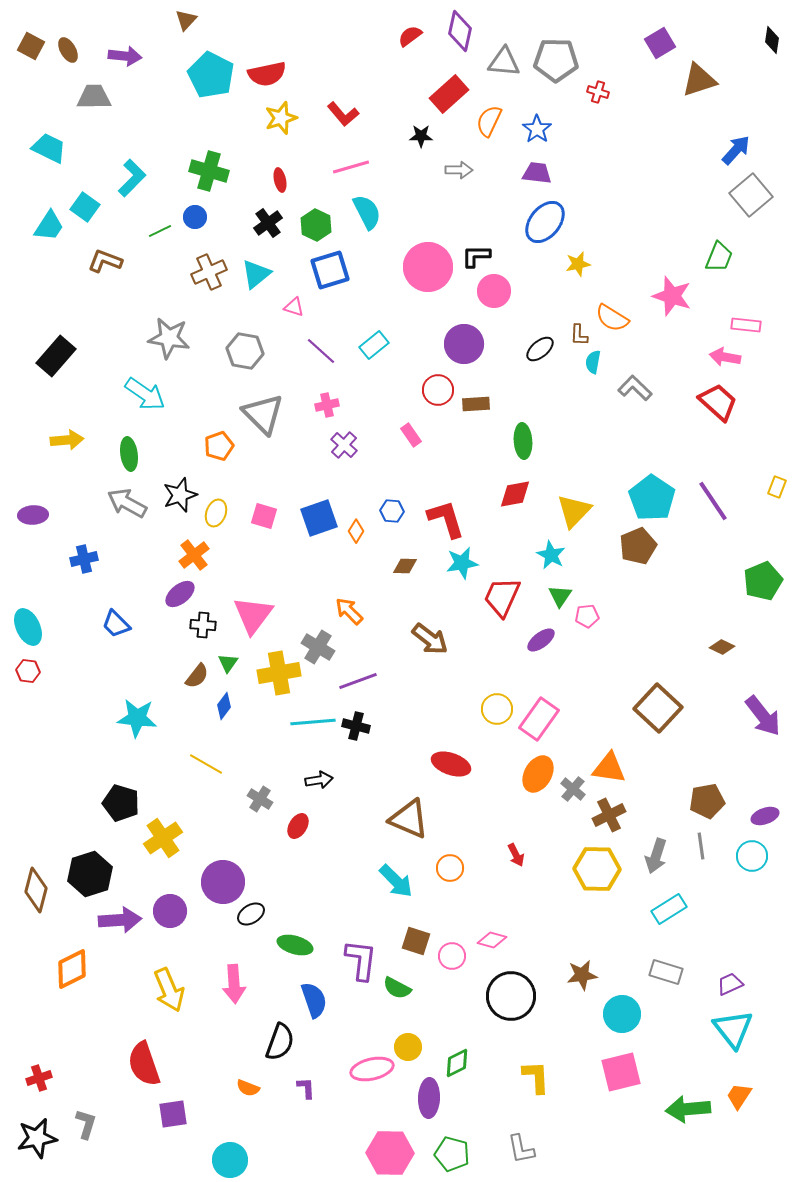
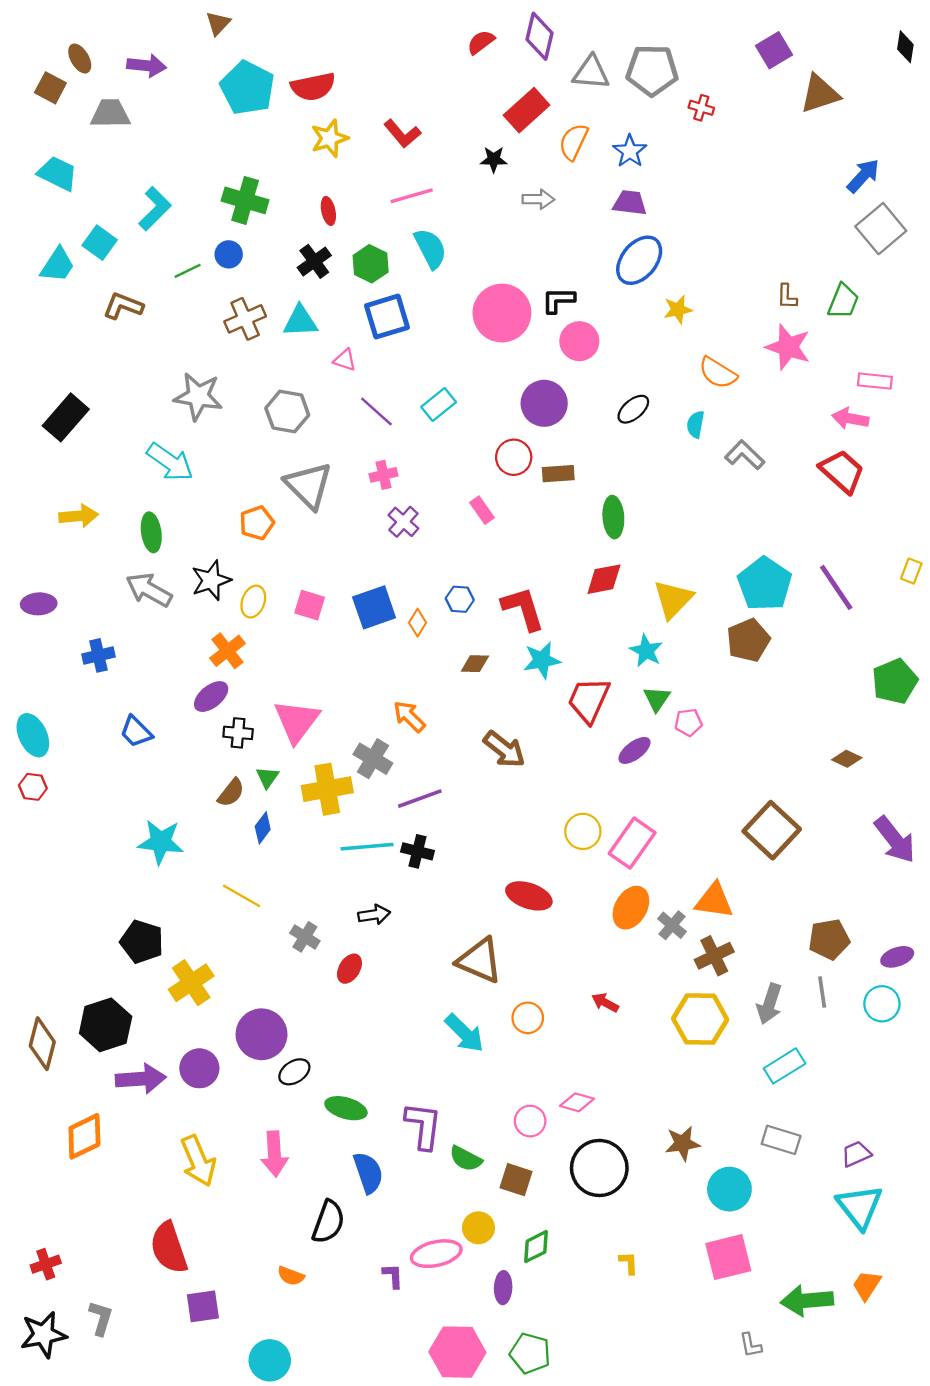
brown square: (31, 46) -> (50, 88), moved
cyan triangle: (256, 274) -> (300, 321), turned 36
brown L-shape: (579, 335) -> (787, 297), moved
red arrow: (516, 855) -> (605, 1003), turned 145
brown square: (416, 941) -> (516, 1180), moved
yellow L-shape: (536, 1077) -> (629, 1263), size x0.6
purple L-shape: (306, 1088) -> (393, 1276), moved
purple ellipse: (429, 1098) -> (503, 1288), size x0.7
gray L-shape: (521, 1149) -> (751, 1345), moved, size x0.7

